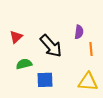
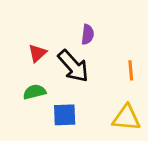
purple semicircle: (79, 32) -> (88, 34), moved
red triangle: (16, 37) -> (37, 53), moved

